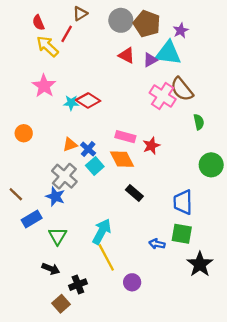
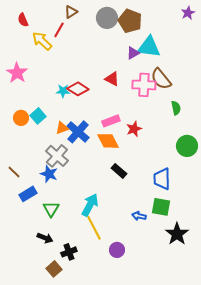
red semicircle: (38, 23) -> (23, 20), moved
purple star: (181, 30) -> (188, 13), moved
red triangle: (126, 55) -> (112, 79), moved
pink star: (44, 86) -> (17, 73), moved
pink cross: (163, 96) -> (144, 85), turned -30
pink rectangle: (125, 137) -> (111, 121), turned -36
blue cross: (88, 149) -> (78, 132), size x1.6
cyan square: (95, 166) -> (38, 116), moved

